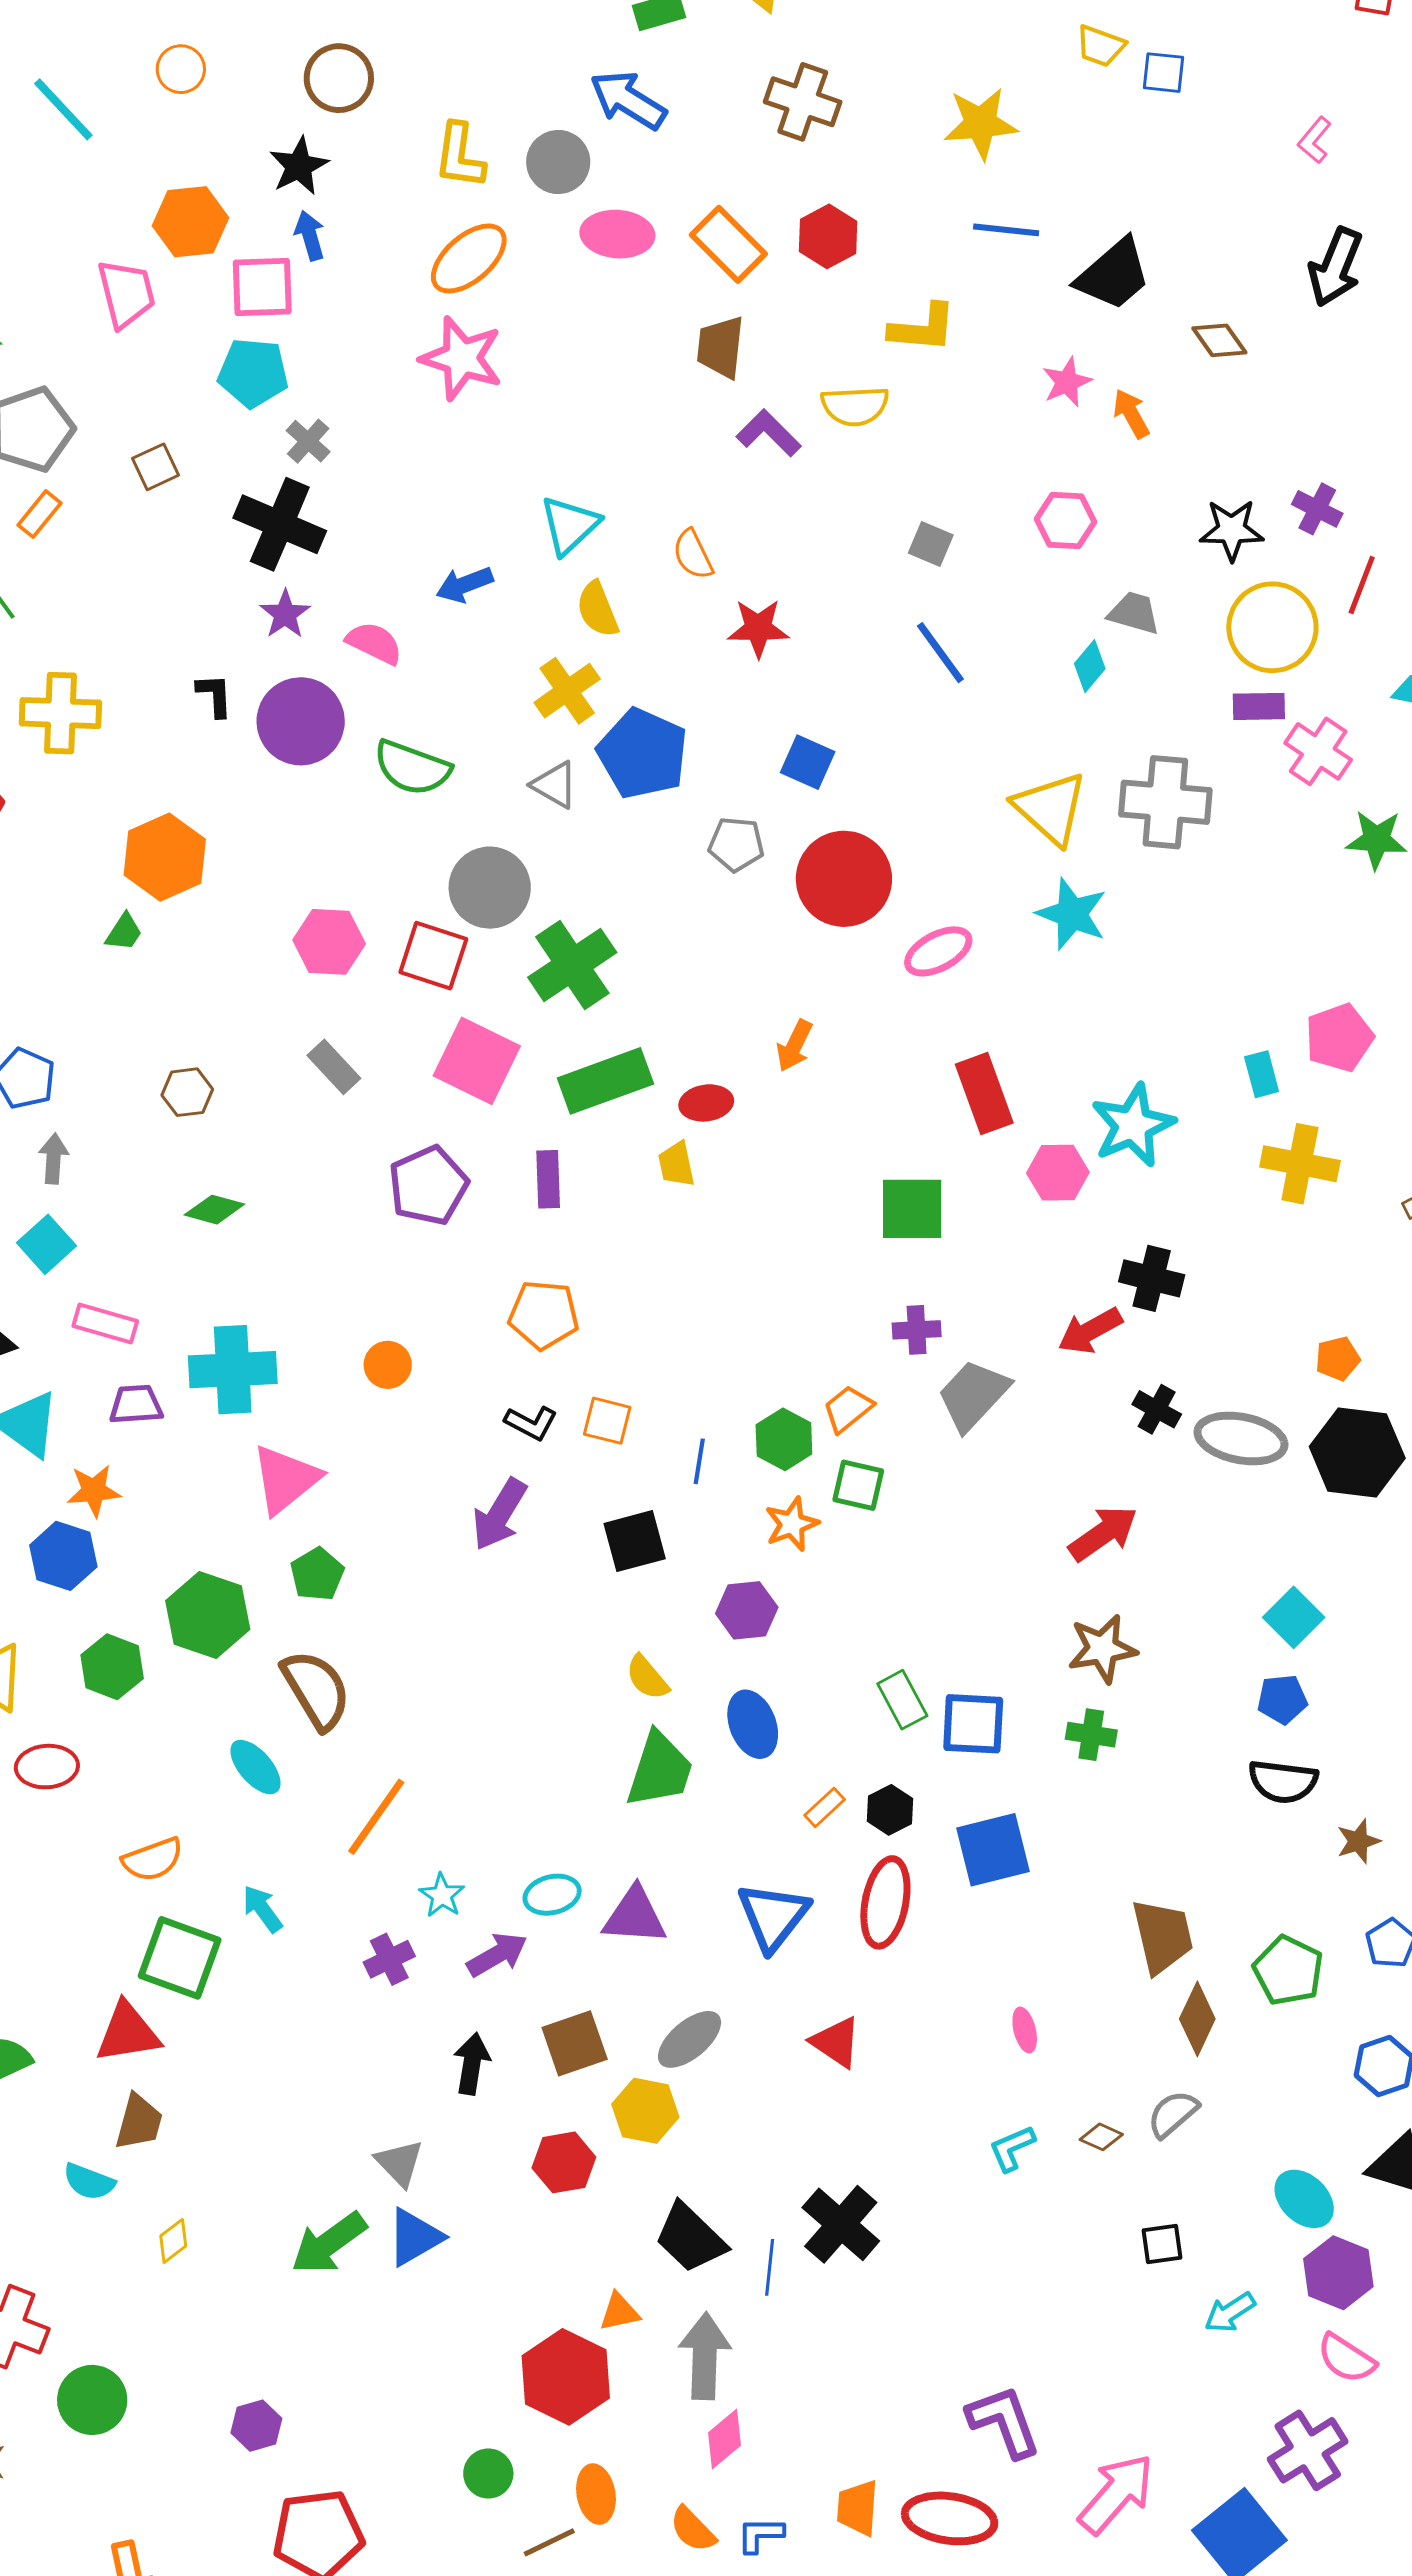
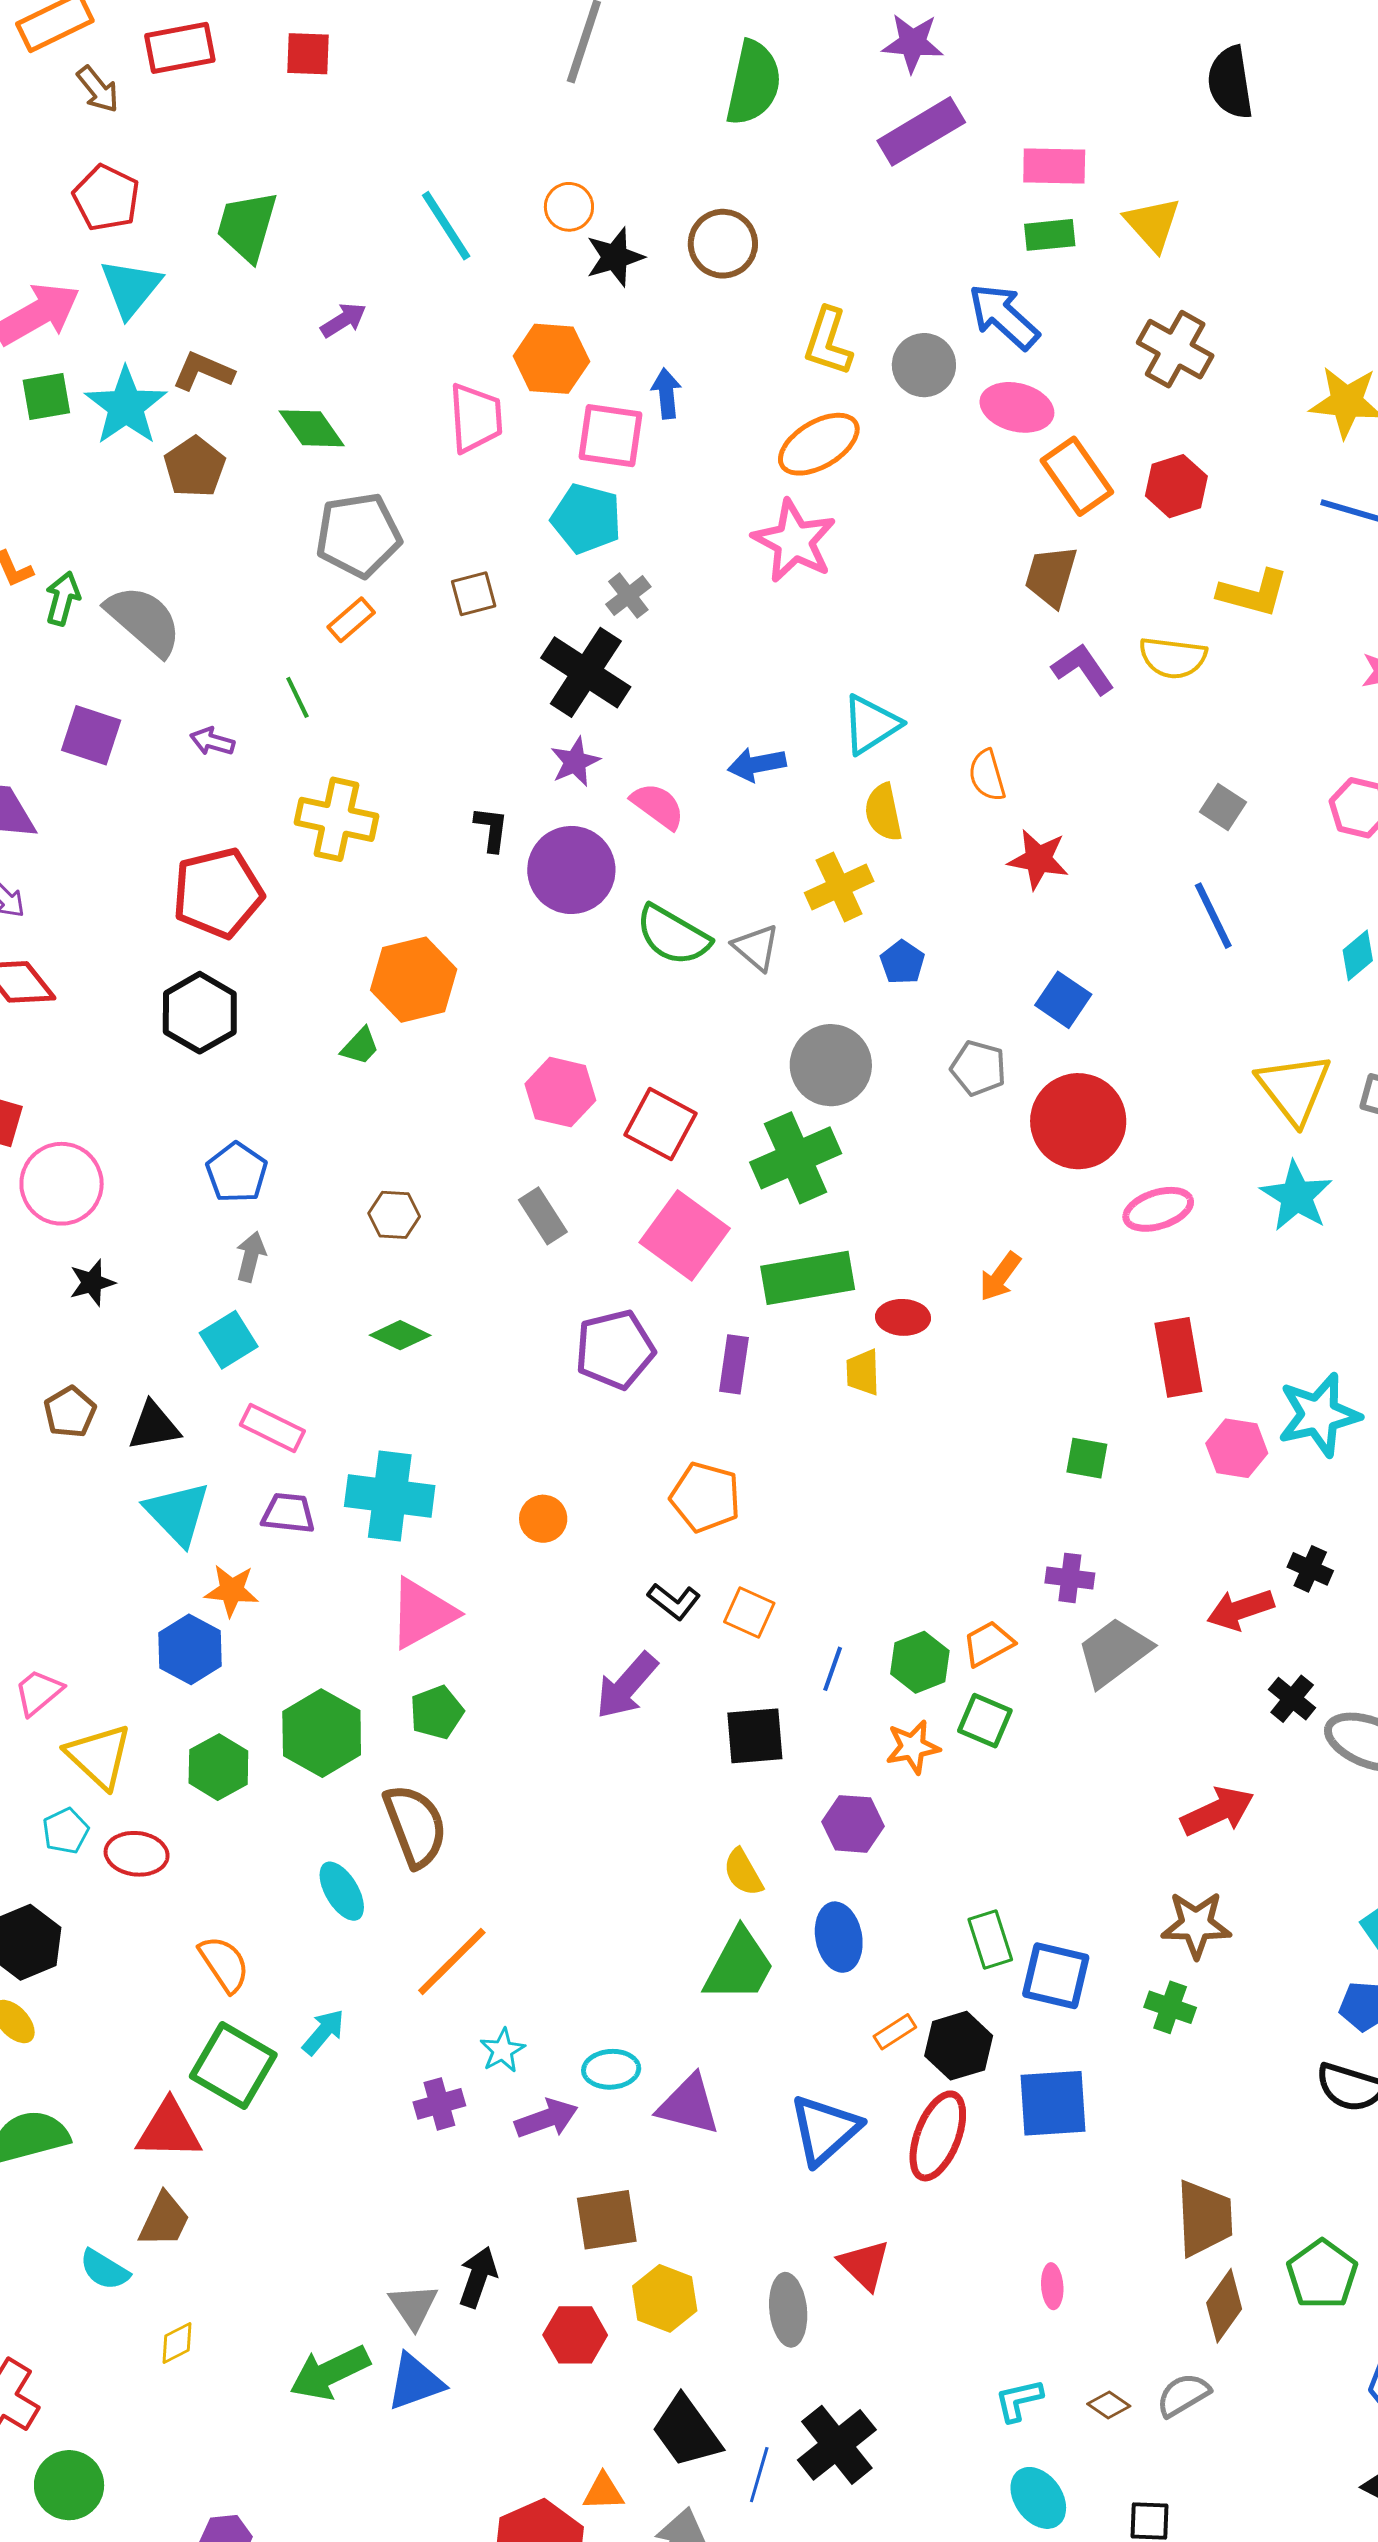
black star: (299, 166) -> (615, 257), moved
pink ellipse: (617, 234) -> (1017, 407), moved
blue pentagon: (643, 754) -> (902, 962), size x0.5
gray triangle: (555, 785) -> (756, 947), moved
gray circle: (490, 888) -> (831, 1065), moved
green square: (912, 1209) -> (1087, 1458), size x0.6
black cross: (1152, 1278) -> (1310, 1569), size x0.7
black hexagon: (890, 1810) -> (959, 2046), size x1.4
orange semicircle: (153, 1859) -> (224, 1964), turned -114
cyan arrow: (262, 1909) -> (323, 2032), turned 66
gray ellipse: (690, 2039) -> (788, 2310), moved, turned -66
black arrow: (472, 2064) -> (478, 2277), moved
cyan ellipse: (1304, 2199) -> (1038, 2498), moved

